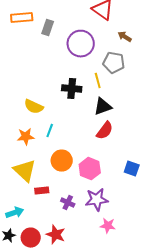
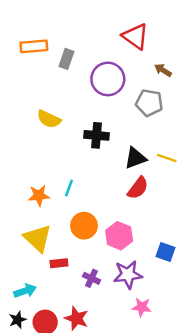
yellow line: (98, 81) -> (167, 158), moved, turned -56
yellow semicircle: (34, 107) -> (49, 119), moved
blue square: (132, 169) -> (165, 252), moved

